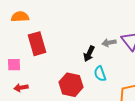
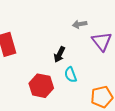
gray arrow: (109, 43) -> (80, 24), moved

